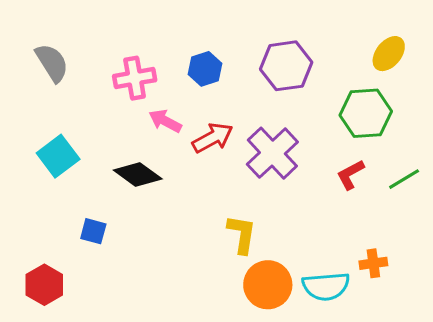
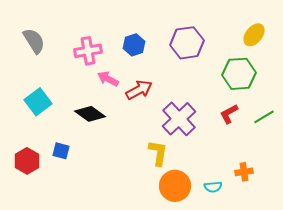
purple cross: (272, 153) -> (179, 119), moved
red hexagon: (44, 285) -> (27, 161), moved
cyan semicircle: (326, 286) -> (213, 187), size x0.6

